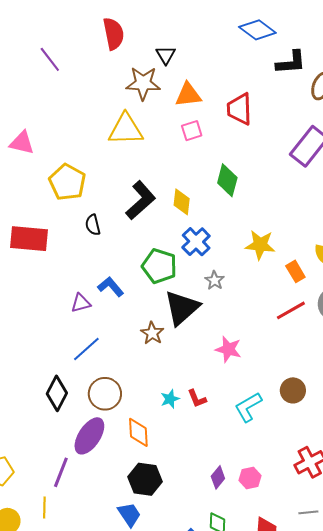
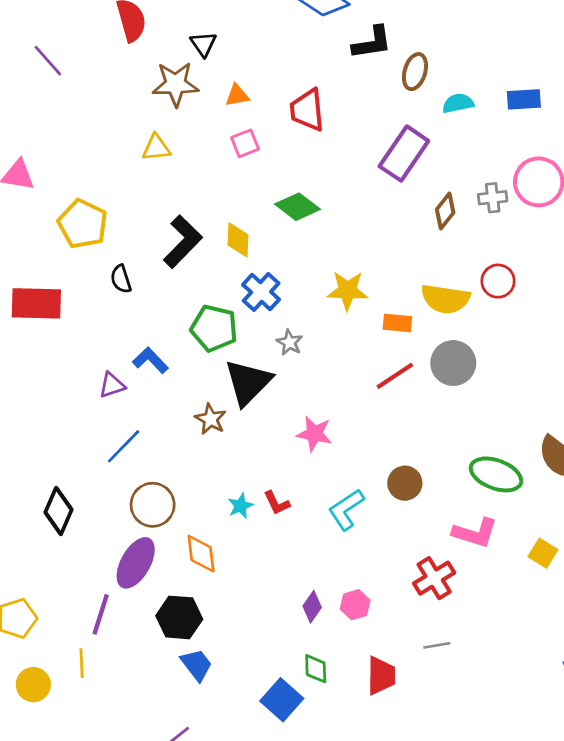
orange triangle: (188, 95) -> (237, 95), size x0.7
yellow triangle: (126, 129) -> (156, 148), size x0.6
green diamond: (227, 180) -> (297, 207), turned -64
orange rectangle: (295, 271) -> (397, 323), turned -50
black diamond: (57, 393) -> (59, 511), moved
black hexagon: (145, 479) -> (179, 617), moved

